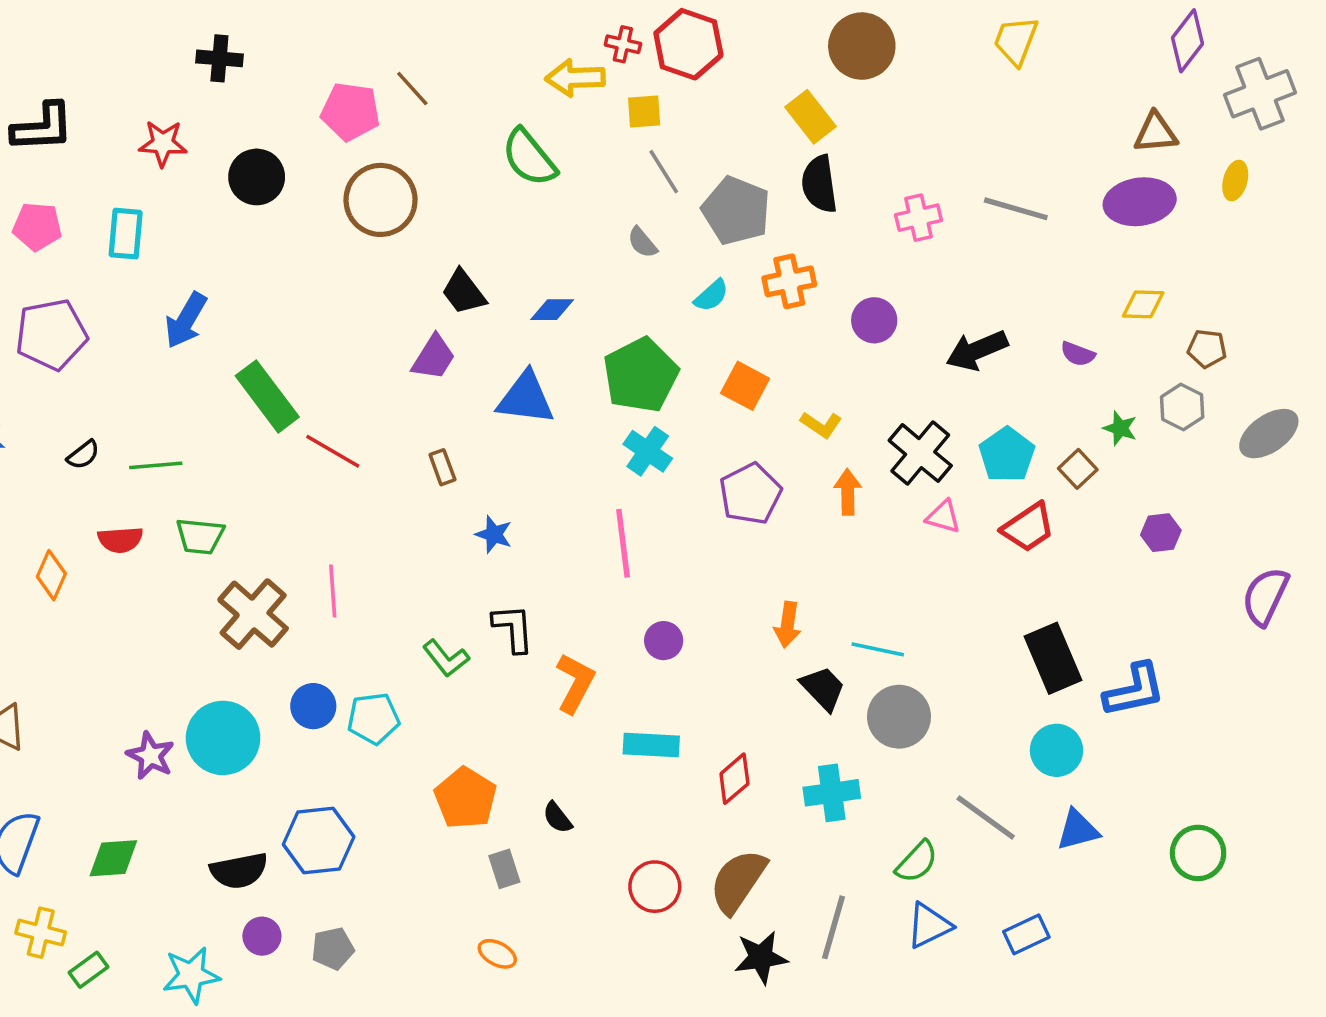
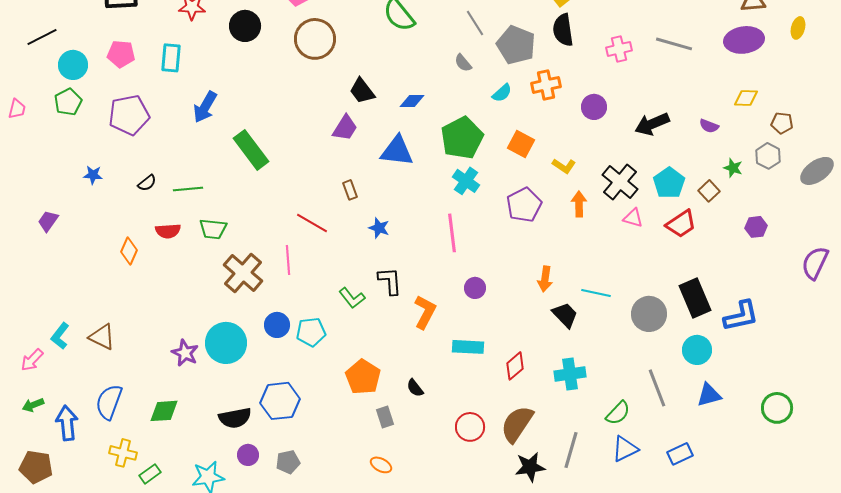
red line: (333, 451) -> (312, 223), moved
gray circle: (899, 717) -> (649, 314), moved
gray line: (986, 818) -> (657, 388), turned 33

